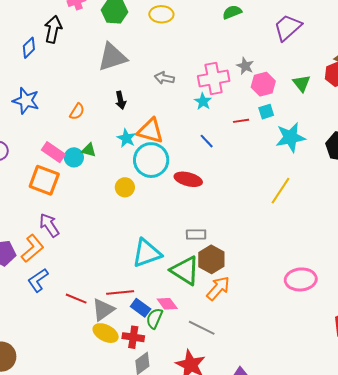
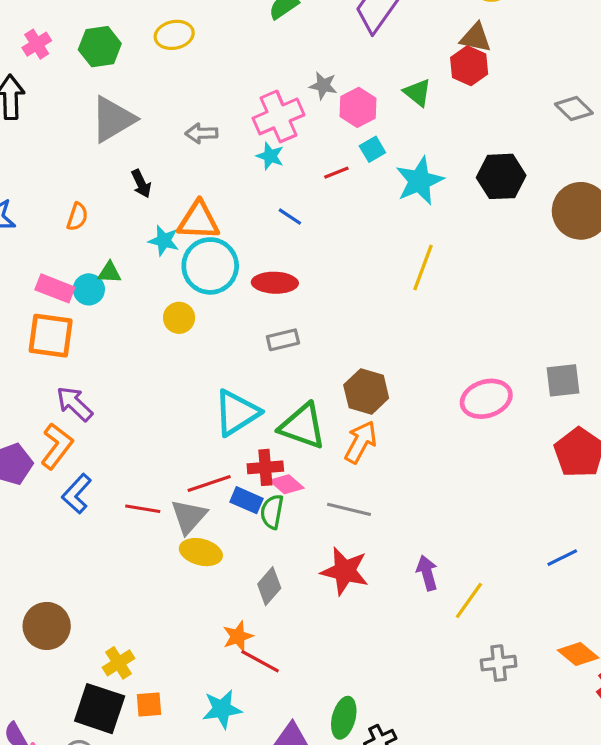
gray rectangle: (196, 235) -> (283, 340), moved
brown hexagon: (211, 259) -> (366, 391), moved
red cross: (133, 337) -> (265, 467), moved

